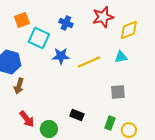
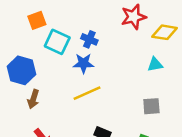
blue cross: (66, 23) -> (89, 39), moved
yellow diamond: (129, 30) -> (165, 32), turned 30
yellow line: (89, 62) -> (87, 93), moved

